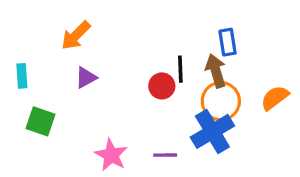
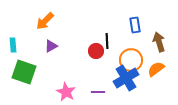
brown arrow: (216, 71) -> (159, 42), moved
orange semicircle: (275, 98) -> (156, 69), moved
green square: (40, 121) -> (24, 72), size x1.4

